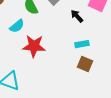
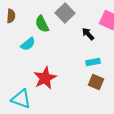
red star: (34, 46) -> (45, 78), moved, turned -30

